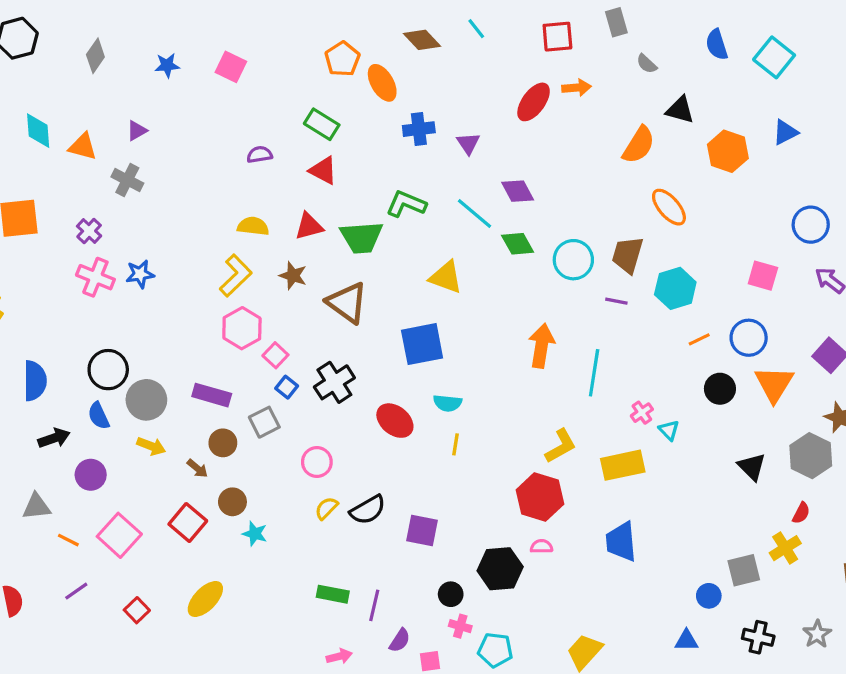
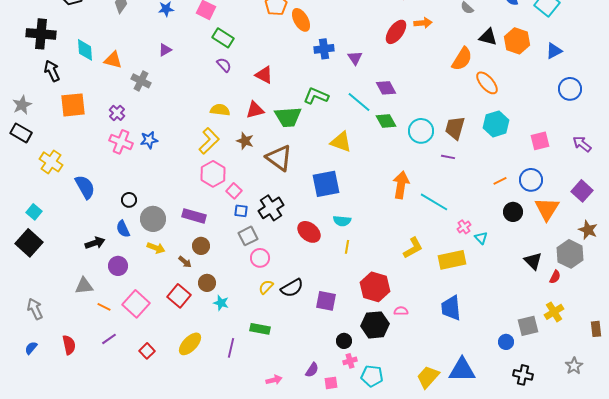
green rectangle: (322, 124) -> (223, 38), moved
purple triangle: (137, 131) -> (165, 50), moved
orange hexagon: (728, 151) -> (517, 41), moved
purple semicircle: (260, 155) -> (224, 65), turned 56
orange ellipse: (669, 207) -> (487, 83), moved
blue circle: (811, 225) -> (570, 89), moved
pink square: (763, 276) -> (540, 141), turned -30
cyan hexagon: (675, 288) -> (496, 124), moved
black circle: (108, 370) -> (129, 200), size x0.6
cyan line: (594, 373) -> (434, 202), turned -68
blue semicircle: (35, 381) -> (85, 187), moved, turned -30
blue square: (287, 387) -> (241, 211), turned -32
gray square: (264, 422) -> (248, 236), moved
red hexagon: (540, 497) -> (375, 287), moved
red semicircle: (801, 513) -> (555, 277), moved
green rectangle: (333, 594) -> (260, 329), moved
purple line: (374, 605) -> (231, 348), moved
pink cross: (460, 626) -> (350, 361), turned -32
black cross: (758, 637) -> (523, 375), moved
blue triangle: (686, 640) -> (462, 370), moved, size x1.8

